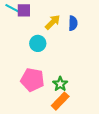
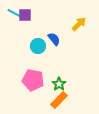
yellow arrow: (53, 22) -> (79, 24), moved
blue semicircle: (73, 23) -> (54, 39), moved, turned -40

